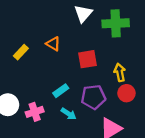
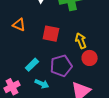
red square: (88, 59) -> (51, 34), turned 30

